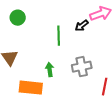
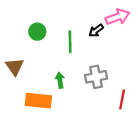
green circle: (18, 18) -> (37, 32), moved

